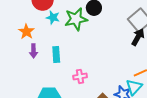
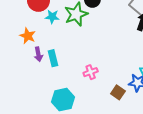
cyan rectangle: (56, 54) -> (53, 58), moved

